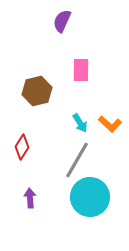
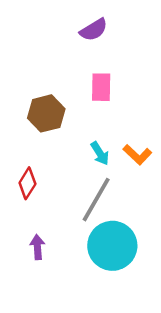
purple semicircle: (62, 21) -> (94, 30), moved, turned -145

